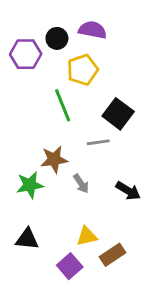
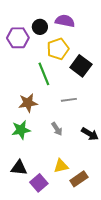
black square: (118, 114) -> (81, 66), moved
brown star: (54, 159) -> (28, 103), moved
purple square: (70, 266) -> (39, 183), moved

